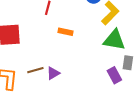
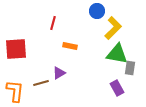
gray rectangle: (128, 63) -> (130, 68), moved
purple triangle: (53, 73) -> (59, 73), moved

